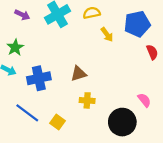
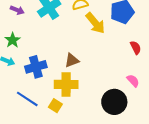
yellow arrow: (107, 34) -> (95, 23), size x1.6
red semicircle: (152, 52) -> (136, 48), moved
yellow cross: (87, 100) -> (66, 84), moved, size x1.6

